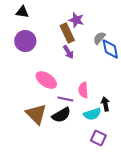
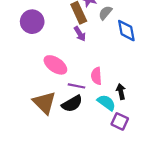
gray semicircle: (99, 38) -> (105, 13), moved
cyan semicircle: (92, 114) -> (106, 103), turned -126
purple square: (98, 138) -> (120, 121), moved

